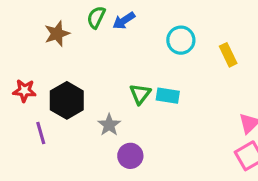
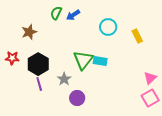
brown star: (57, 34) -> (29, 32), moved
green triangle: (140, 94) -> (83, 60), size x1.5
purple line: (41, 133) -> (39, 84), moved

